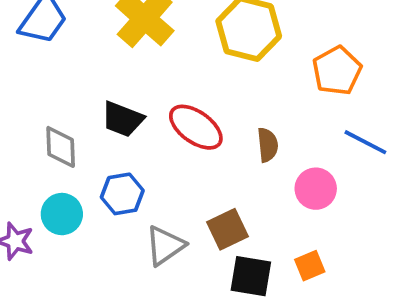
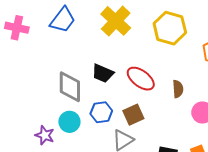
gray diamond: (61, 147) -> (70, 87), size x1.4
brown square: (227, 229) -> (133, 115), moved

